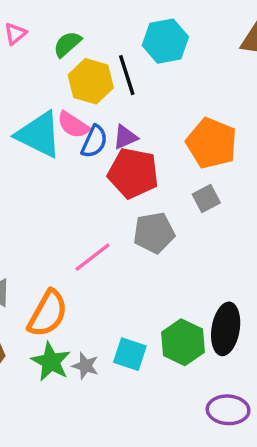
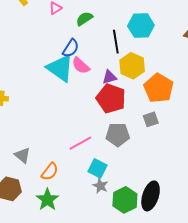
yellow hexagon: (91, 81) -> (132, 66), moved
blue semicircle: (94, 142) -> (71, 48), moved
orange semicircle: (48, 314) -> (50, 172), size x0.7
cyan square: (130, 354) -> (97, 168), moved
gray star: (85, 366) -> (100, 186), moved

